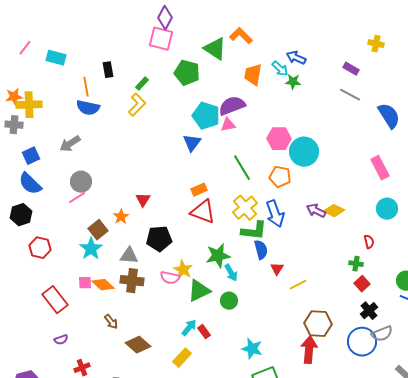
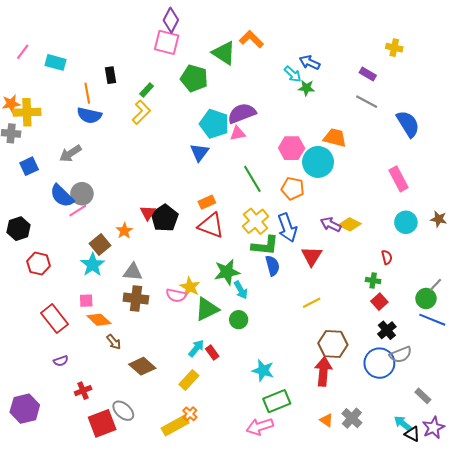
orange trapezoid: (253, 75) -> (335, 138), moved, turned 95
blue semicircle: (30, 184) -> (62, 196), moved
black pentagon: (159, 239) -> (165, 218), moved, turned -30
red triangle: (277, 269) -> (312, 256), moved, size x1.5
orange diamond: (103, 285) -> (99, 320), moved

